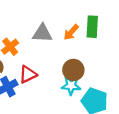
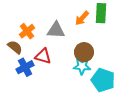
gray triangle: (42, 33) -> (56, 30), moved
red triangle: (28, 74) -> (43, 56), turned 42

